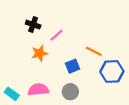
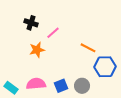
blue square: (72, 66) -> (61, 86), moved
gray circle: (70, 92) -> (82, 86), moved

